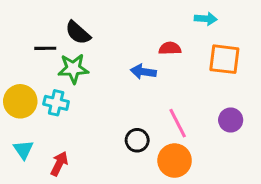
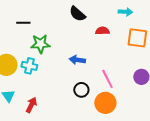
black semicircle: (78, 33) -> (77, 14), moved
black line: (45, 48) -> (23, 23), moved
blue arrow: (143, 72) -> (77, 60), moved

